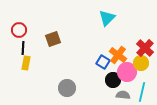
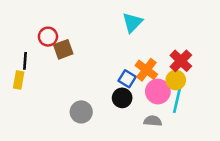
red circle: (19, 30) -> (48, 37), moved
yellow rectangle: (26, 63) -> (19, 80), moved
black circle: (113, 80) -> (122, 98), moved
cyan line: (142, 92) -> (177, 100), moved

